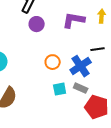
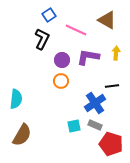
purple circle: (37, 24) -> (62, 60), moved
orange circle: (53, 62) -> (61, 81), moved

